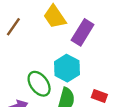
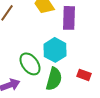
purple rectangle: (83, 32) -> (69, 18), turned -30

